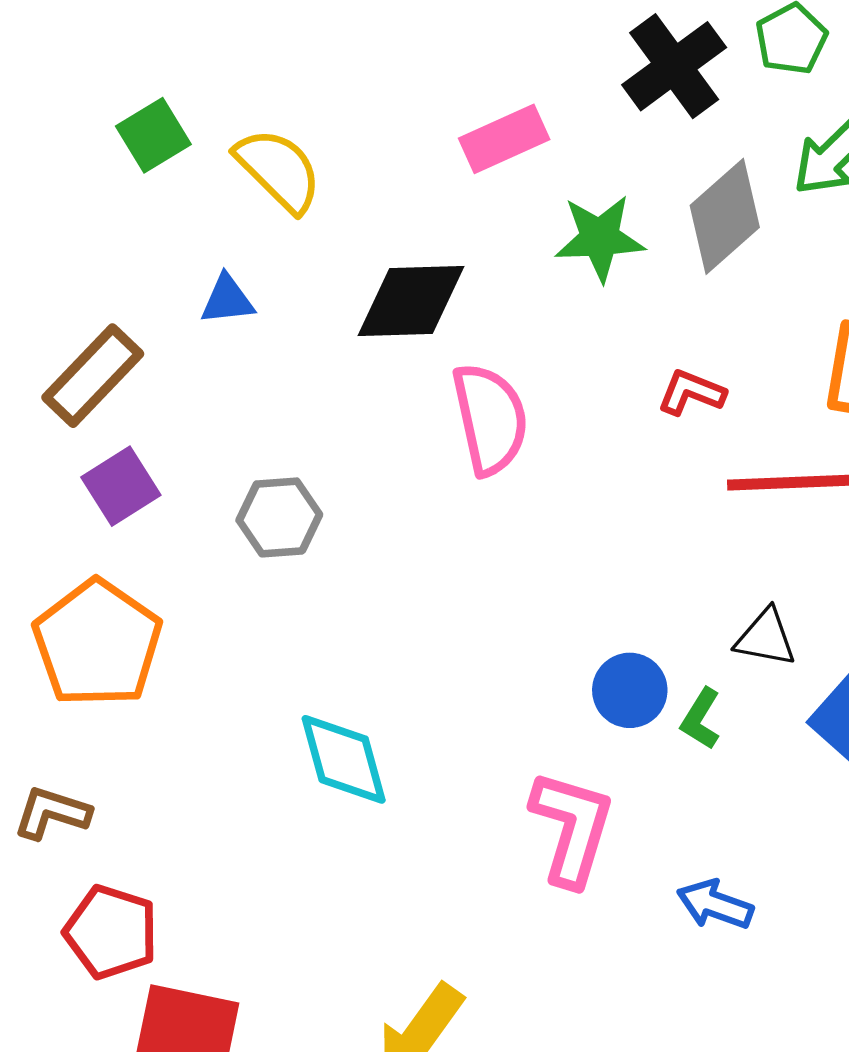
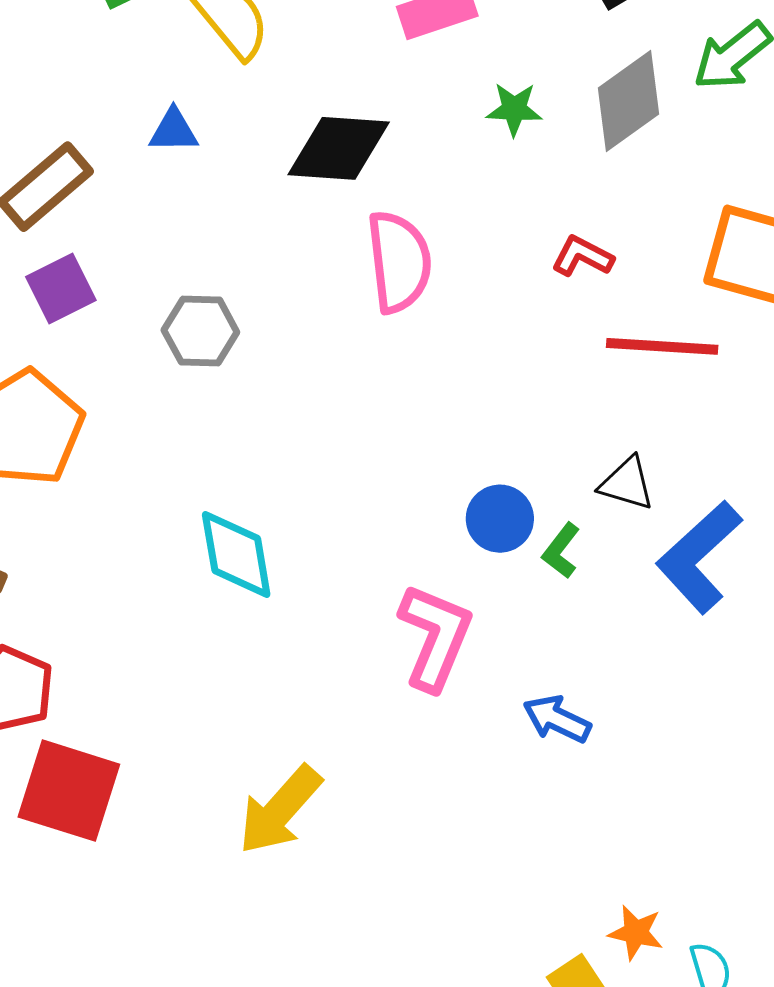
green star: (600, 238) -> (514, 109), size x0.7

